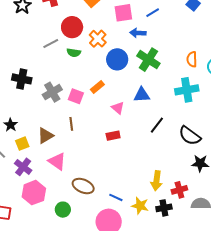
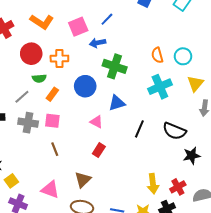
orange cross: (98, 39) -> (59, 59), turned -30
gray line: (51, 43) -> (22, 97), moved
blue circle: (117, 59) -> (85, 86), moved
orange rectangle: (97, 87) -> (52, 94), moved
gray cross: (52, 92) -> (28, 123), turned -36
brown triangle: (45, 136) -> (83, 180), moved
red rectangle: (113, 136) -> (99, 150), turned -32

